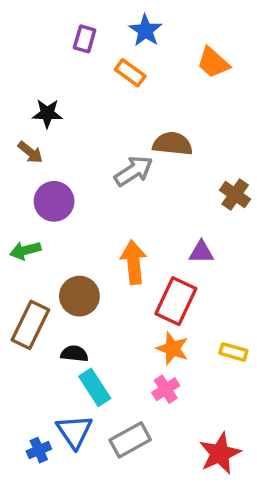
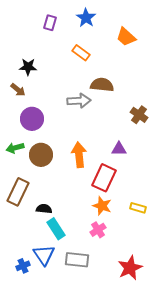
orange rectangle: (130, 73) -> (81, 53), moved
gray arrow: (134, 171) -> (79, 101), turned 30
brown circle: (79, 296) -> (41, 155), moved
gray rectangle: (130, 440) -> (77, 260), turned 35

